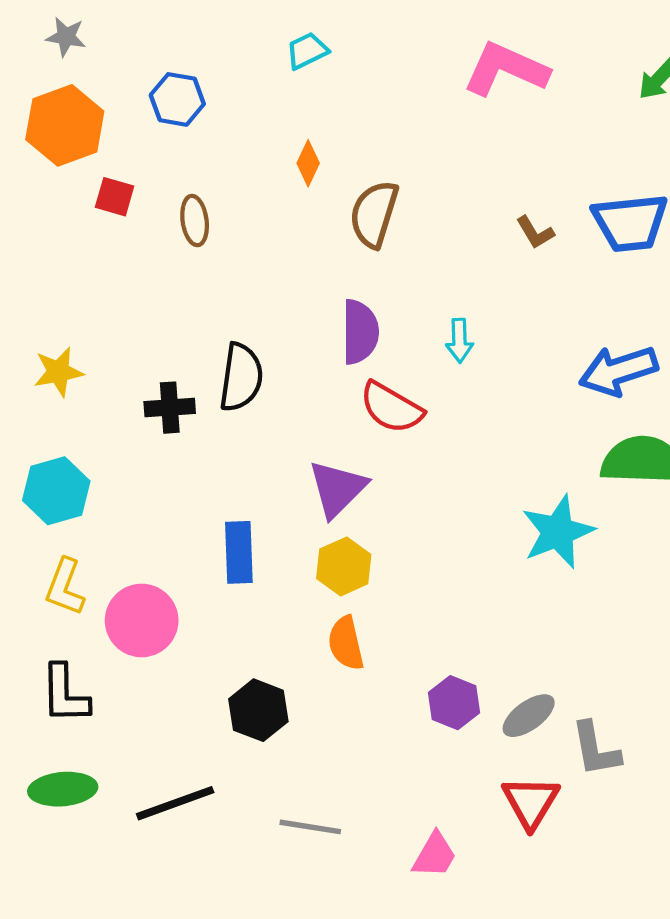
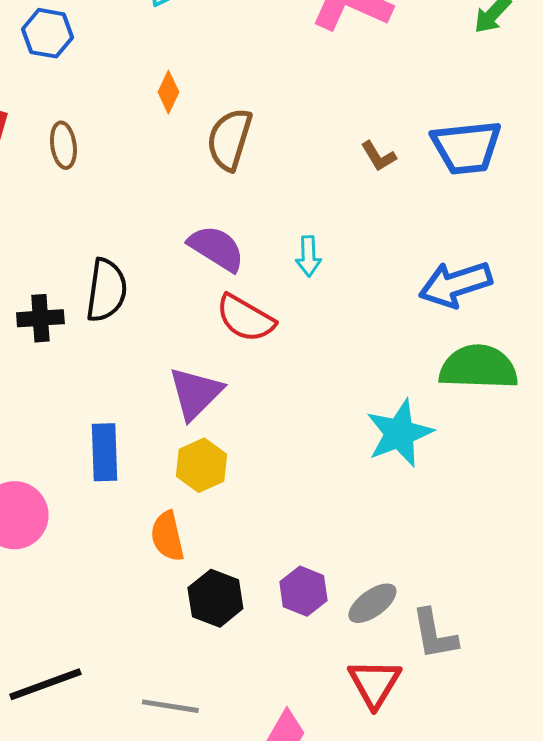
purple semicircle: (360, 332) -> (216, 248), turned -58
orange semicircle: (346, 643) -> (167, 536), moved
black hexagon: (258, 710) -> (215, 598), moved

